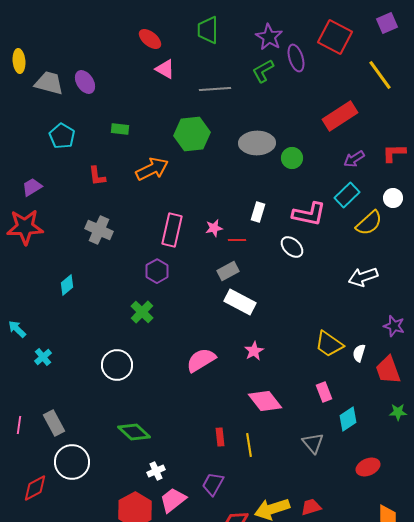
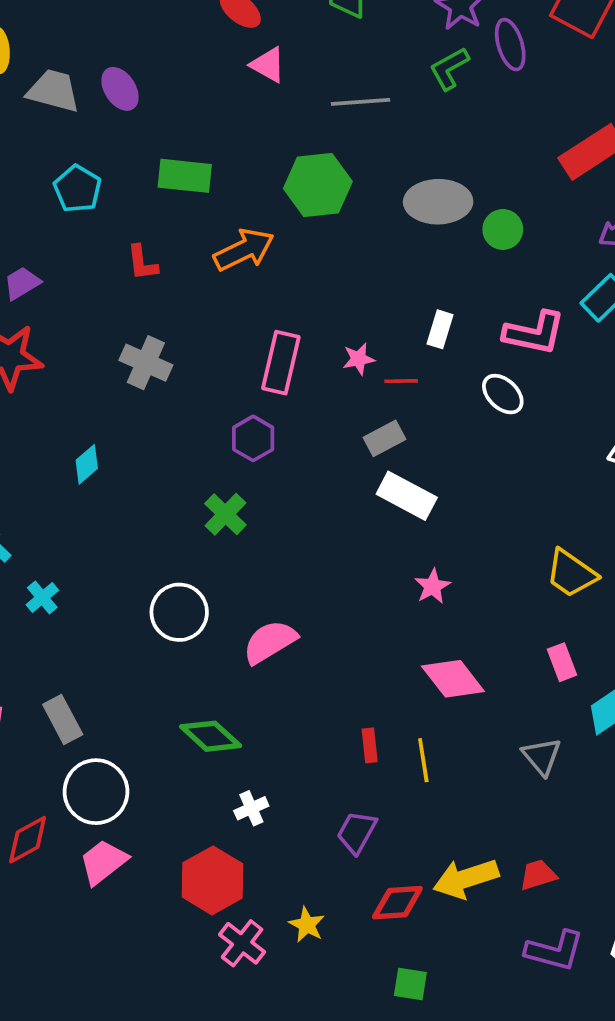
green rectangle: (120, 129) -> (185, 176), size x1.6
pink semicircle: (201, 360) -> (270, 642), moved
pink trapezoid: (173, 500) -> (103, 862), moved

